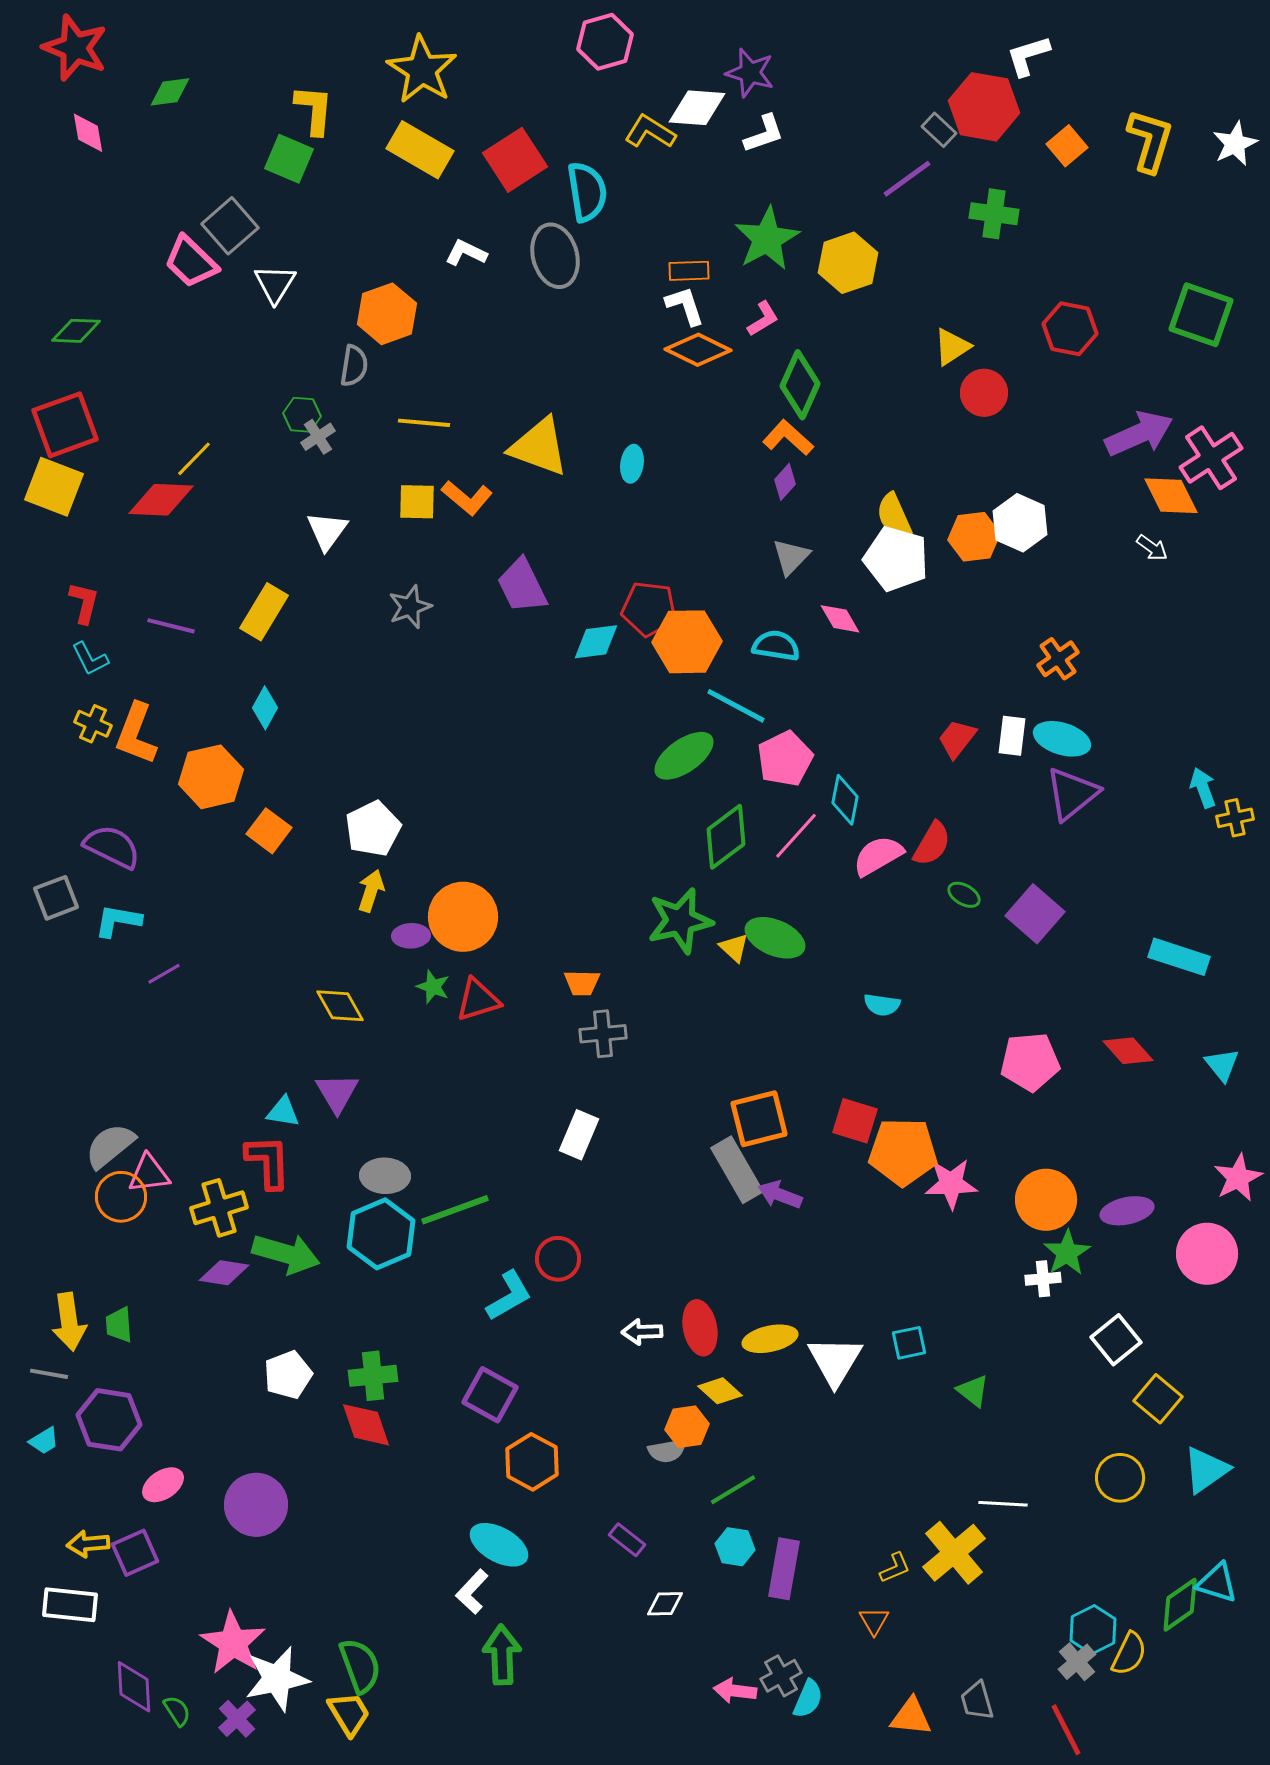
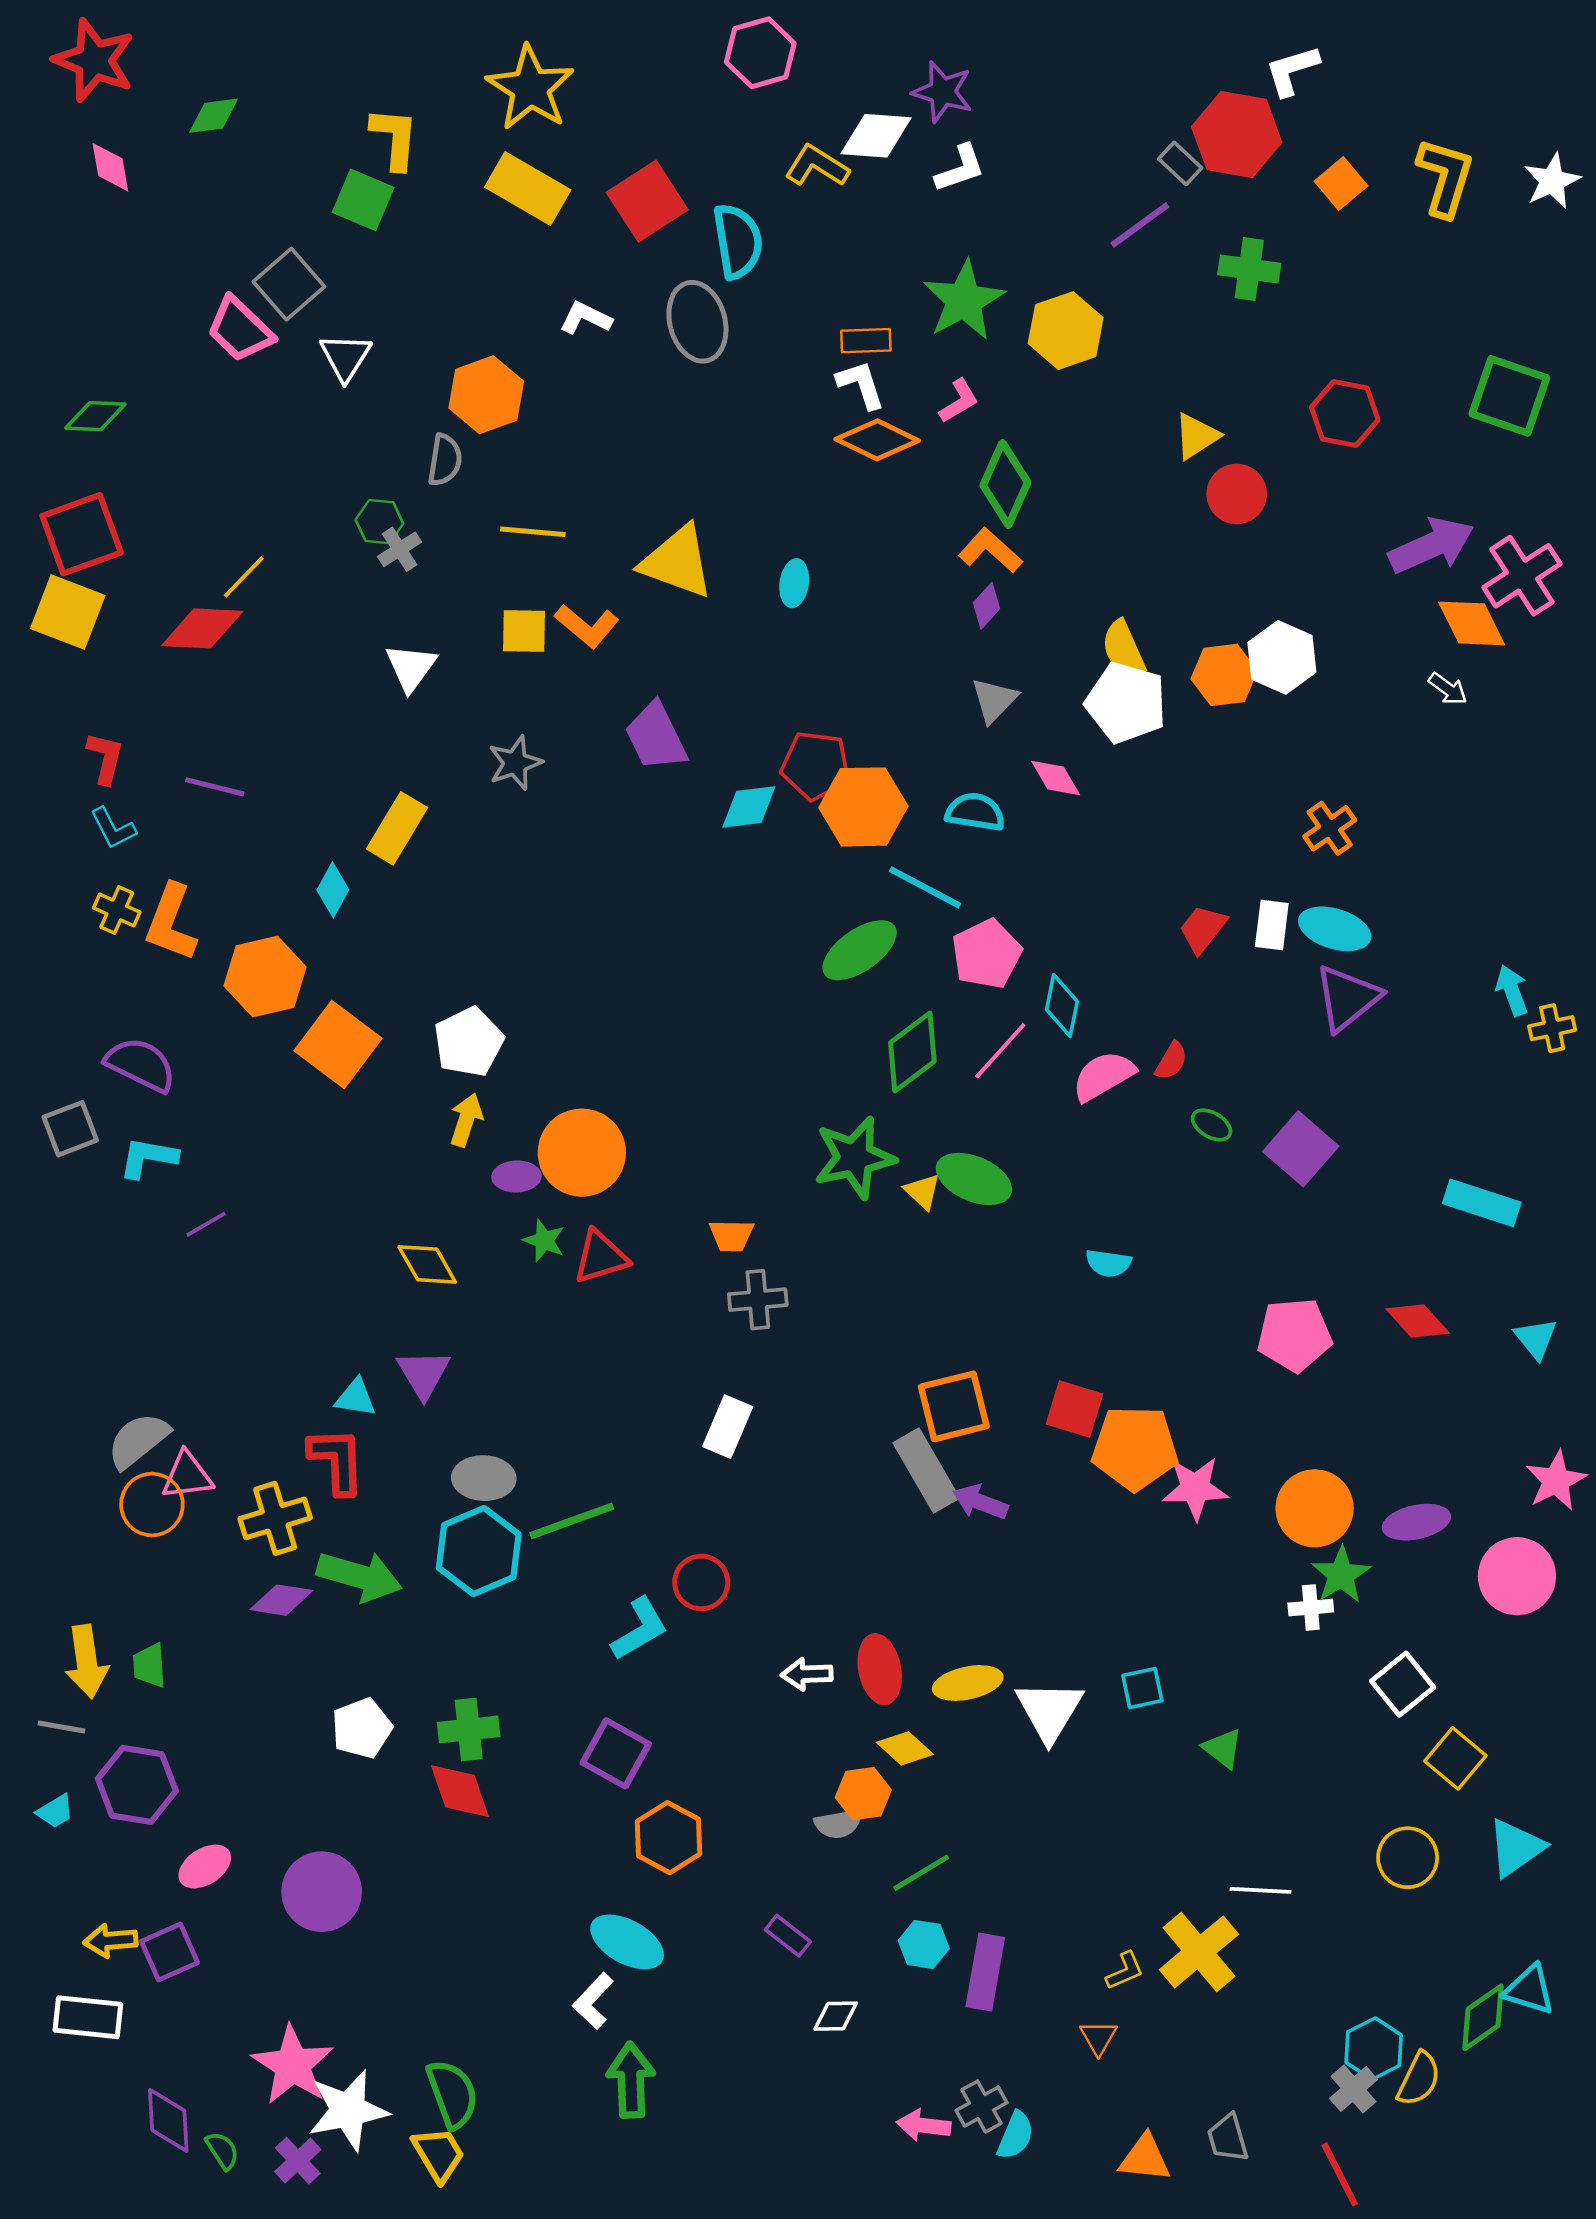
yellow rectangle: (264, 612) -> (397, 828), moved
orange square: (269, 831) -> (338, 1044), size x1.5
red semicircle: (932, 844) -> (1171, 1061), size x0.7

